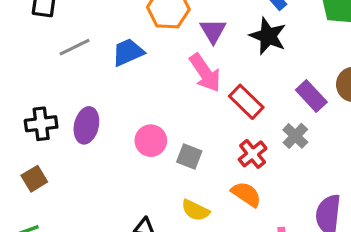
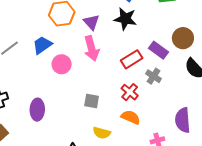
pink arrow: (205, 73) -> (91, 48), turned 30
red rectangle: (246, 102) -> (132, 59), moved, turned -65
purple ellipse: (86, 125) -> (37, 110), moved
pink circle: (151, 141) -> (62, 64), moved

